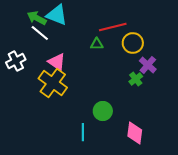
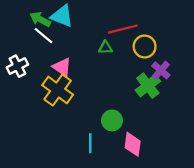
green cross: (136, 79) -> (148, 86), size x1.6
pink diamond: (135, 133) -> (133, 144), moved

